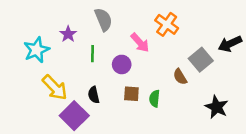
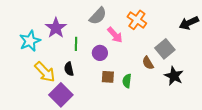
gray semicircle: (103, 19) -> (98, 16), moved, turned 66
purple star: (68, 34) -> (56, 28), size x1.5
black arrow: (230, 44) -> (189, 23), moved
black semicircle: (94, 95) -> (69, 69), moved
black star: (217, 107) -> (174, 76), moved

